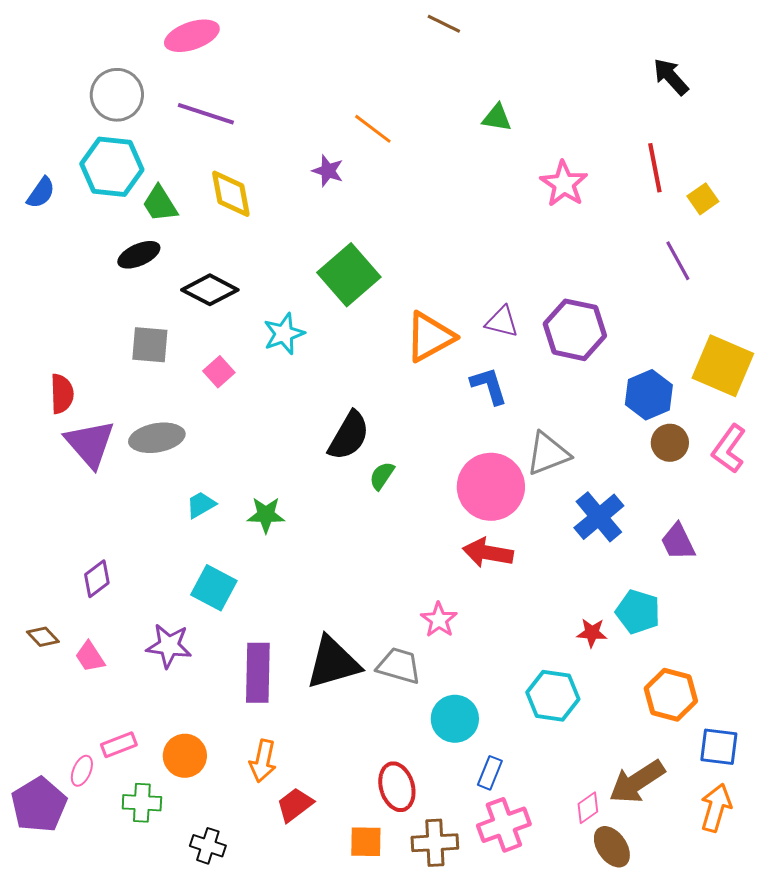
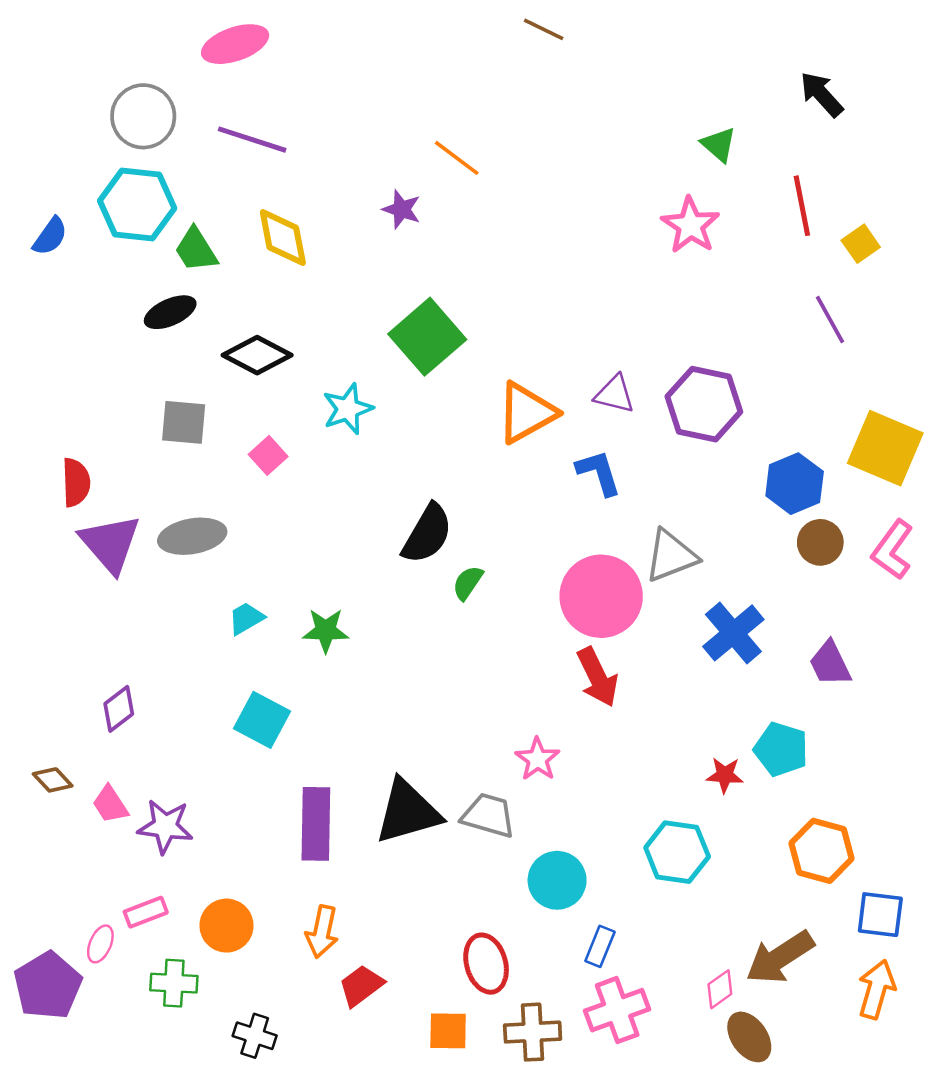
green triangle: (497, 118) -> (719, 144), moved, turned 32
red arrow: (488, 553) -> (597, 677), turned -126
purple star: (169, 646) -> (165, 826), moved

